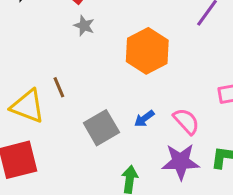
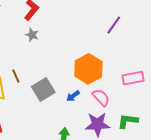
orange hexagon: (147, 51) -> (88, 69), moved
gray square: (101, 128) -> (43, 89), moved

